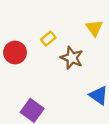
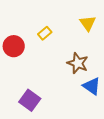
brown star: (72, 58) -> (78, 63), moved

